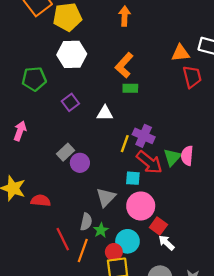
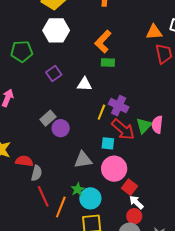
gray triangle: (106, 197) -> (83, 160), turned 36
gray semicircle: (86, 222) -> (37, 173), moved
cyan circle: (127, 241) -> (90, 198), moved
red circle: (114, 252) -> (134, 216), moved

